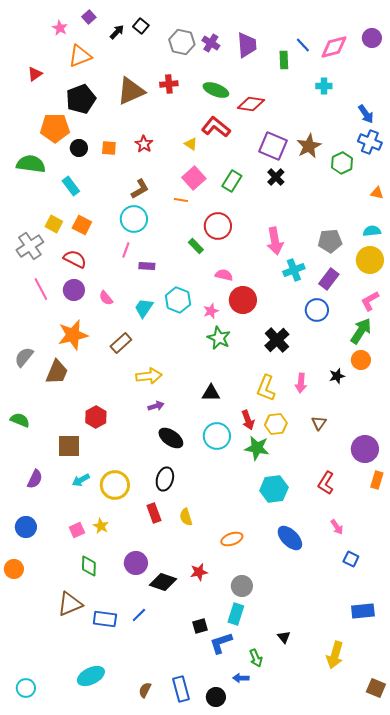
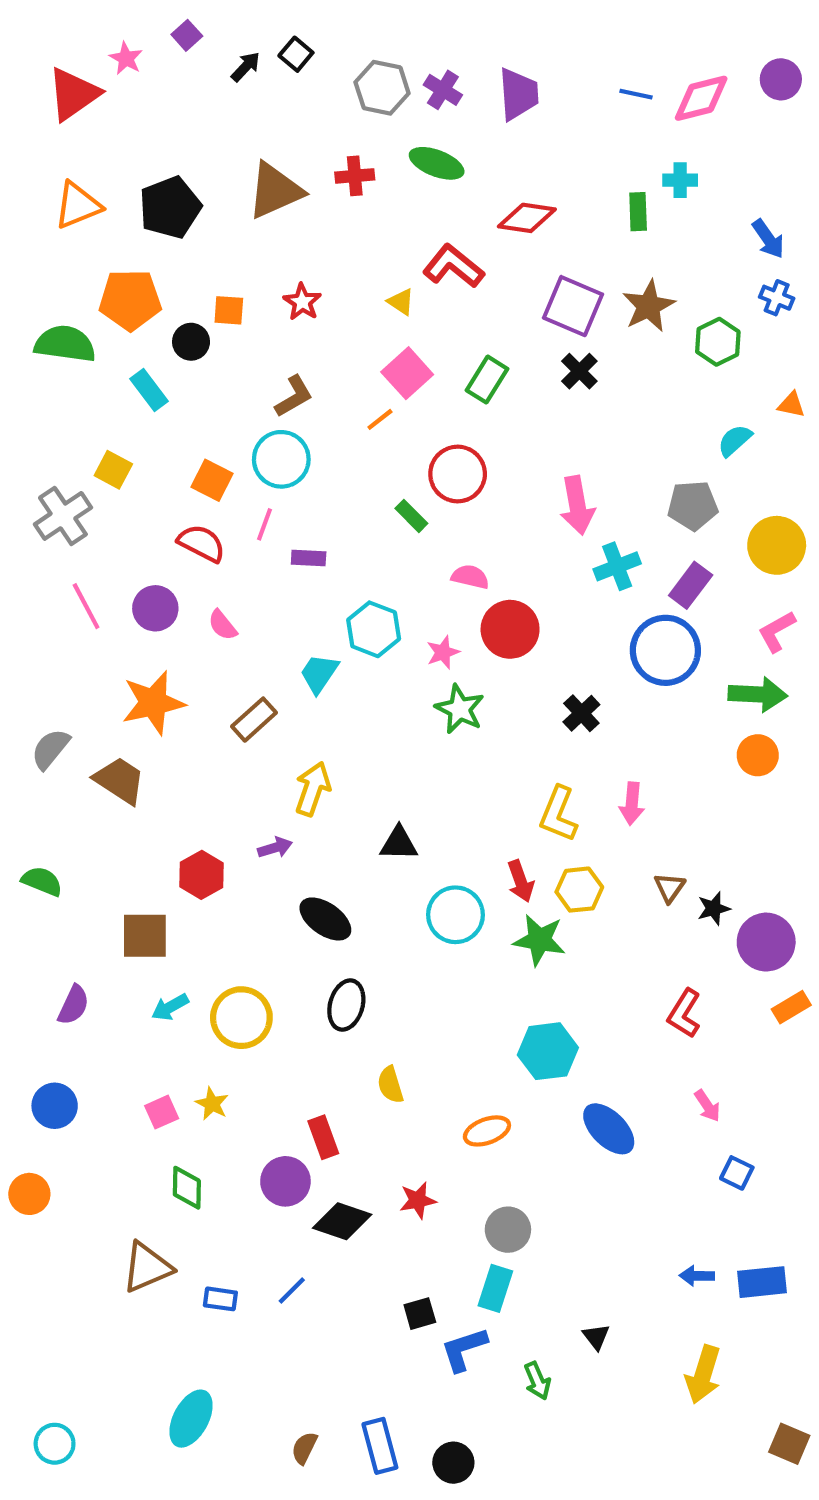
blue line: (303, 45) -> (636, 94), turned -35
orange triangle: (80, 56) -> (78, 205), moved
green rectangle: (284, 60) -> (638, 212), moved
red triangle: (35, 74) -> (73, 94), moved, size x1.8
green ellipse: (216, 90) -> (437, 163), moved
orange pentagon: (55, 128) -> (130, 300), moved
blue cross: (370, 142) -> (777, 298), size x0.7
black circle: (79, 148) -> (191, 342), moved
orange line: (181, 200) -> (380, 419), turned -48
orange square: (82, 225) -> (212, 480), moved
cyan semicircle: (372, 231) -> (735, 440), moved, turned -36
red semicircle: (75, 259) -> (202, 543), moved
cyan trapezoid: (144, 308) -> (319, 673), moved
blue circle: (317, 310) -> (665, 650), size x1.4
green arrow: (361, 331) -> (758, 694), turned 60
black cross: (277, 340) -> (581, 713), size x0.7
brown trapezoid: (57, 372) -> (120, 780), turned -80
yellow arrow: (149, 376) -> (313, 789), turned -65
black star: (337, 376) -> (714, 908), moved
black triangle: (211, 393) -> (399, 843), moved
purple arrow: (156, 406) -> (275, 848), moved
black ellipse: (171, 438) -> (325, 919), moved
orange rectangle: (377, 480) -> (791, 1007), turned 42
cyan hexagon: (274, 489) -> (548, 1051), moved
red rectangle: (154, 513) -> (323, 1137), moved
blue rectangle: (105, 619) -> (220, 1299), size x0.7
cyan ellipse: (91, 676) -> (191, 1419), turned -36
blue arrow: (241, 678) -> (697, 1276), moved

